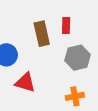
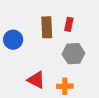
red triangle: (25, 82) -> (36, 80), moved

